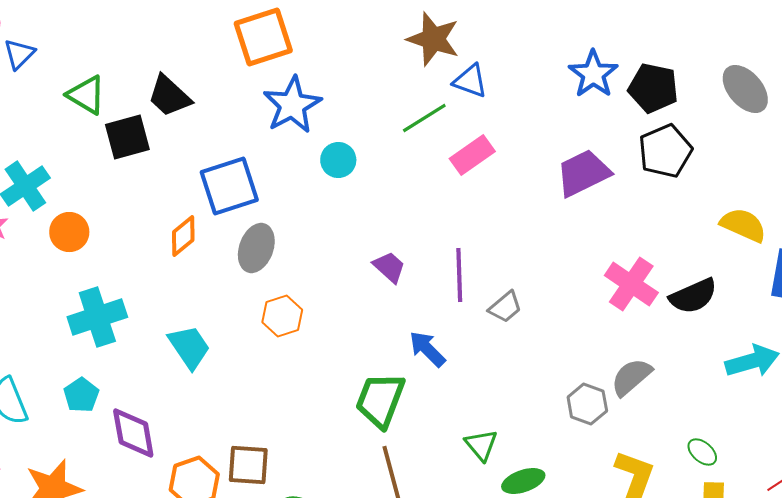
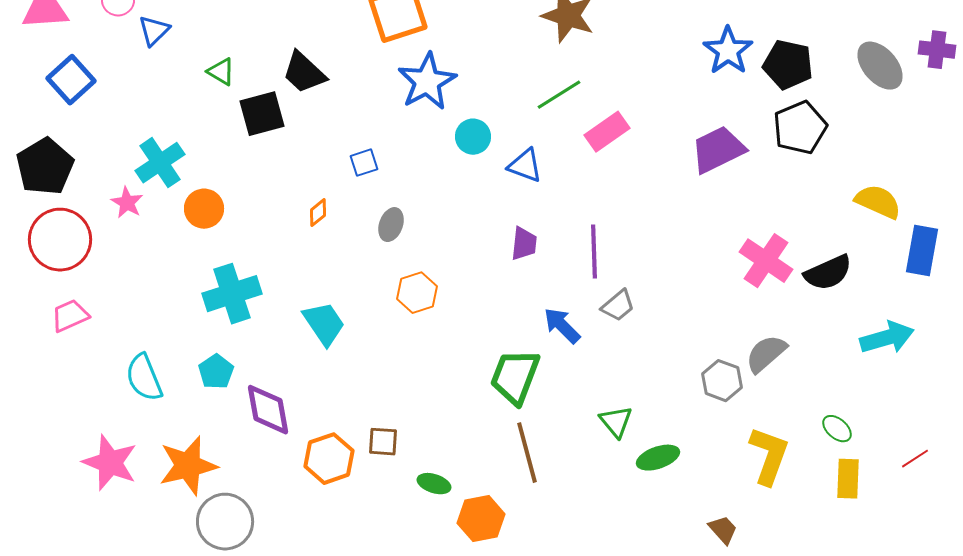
blue triangle: (470, 81) -> (525, 166), moved
green triangle: (86, 95) -> (221, 72), size x0.7
blue square: (229, 186) -> (364, 163), size x0.5
orange diamond: (183, 236) -> (318, 213), size x0.7
gray ellipse: (256, 248) -> (391, 225), size x0.7
purple trapezoid: (389, 267) -> (524, 244), turned 54
gray trapezoid: (505, 307) -> (618, 306), moved
brown square: (248, 465) -> (383, 442), size x0.7

